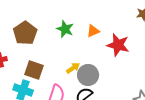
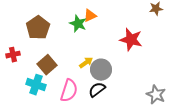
orange triangle: (93, 31) -> (90, 16), moved
brown square: (34, 70) -> (47, 65), turned 30

